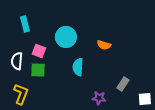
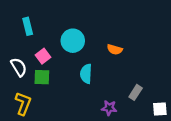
pink square: (39, 51) -> (43, 56), turned 32
white semicircle: (17, 61) -> (19, 67), turned 144

